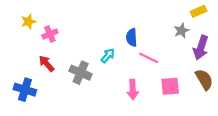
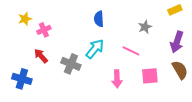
gray star: (181, 31) -> (145, 27), moved
blue semicircle: (132, 37) -> (99, 19), moved
cyan arrow: (108, 56) -> (95, 49), size x1.5

